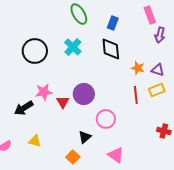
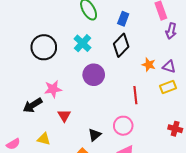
black diamond: (111, 49) -> (121, 45), turned 50
purple circle: (84, 94) -> (94, 75), moved
red line: (136, 95) -> (135, 95), moved
red triangle: (63, 102) -> (64, 115), moved
pink circle: (106, 119) -> (123, 126), moved

